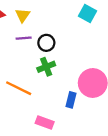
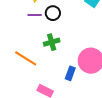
black circle: (46, 43) -> (53, 13), moved

